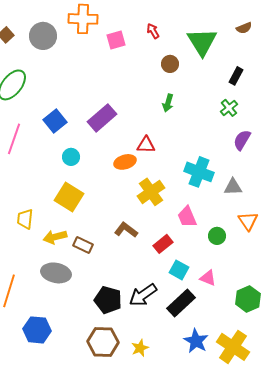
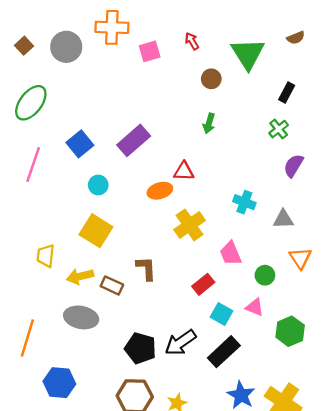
cyan cross: (199, 172) -> (244, 202), size x0.7
brown L-shape: (126, 230) -> (146, 268), moved, turned 50
pink triangle: (208, 278) -> (255, 307), moved
green hexagon: (248, 299) -> (290, 331), moved

